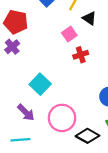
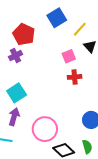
cyan square: (40, 84) -> (17, 93), moved
purple arrow: (26, 112) -> (14, 117), turned -132

